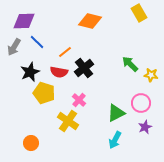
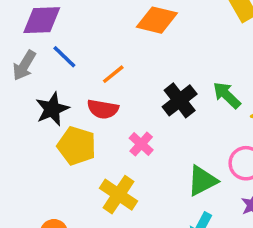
black cross: (84, 68) -> (180, 100), moved
pink cross: (79, 100) -> (141, 144), moved

